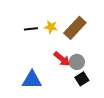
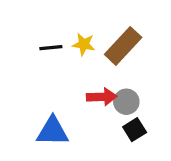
red arrow: (62, 59) -> (102, 97), turned -42

